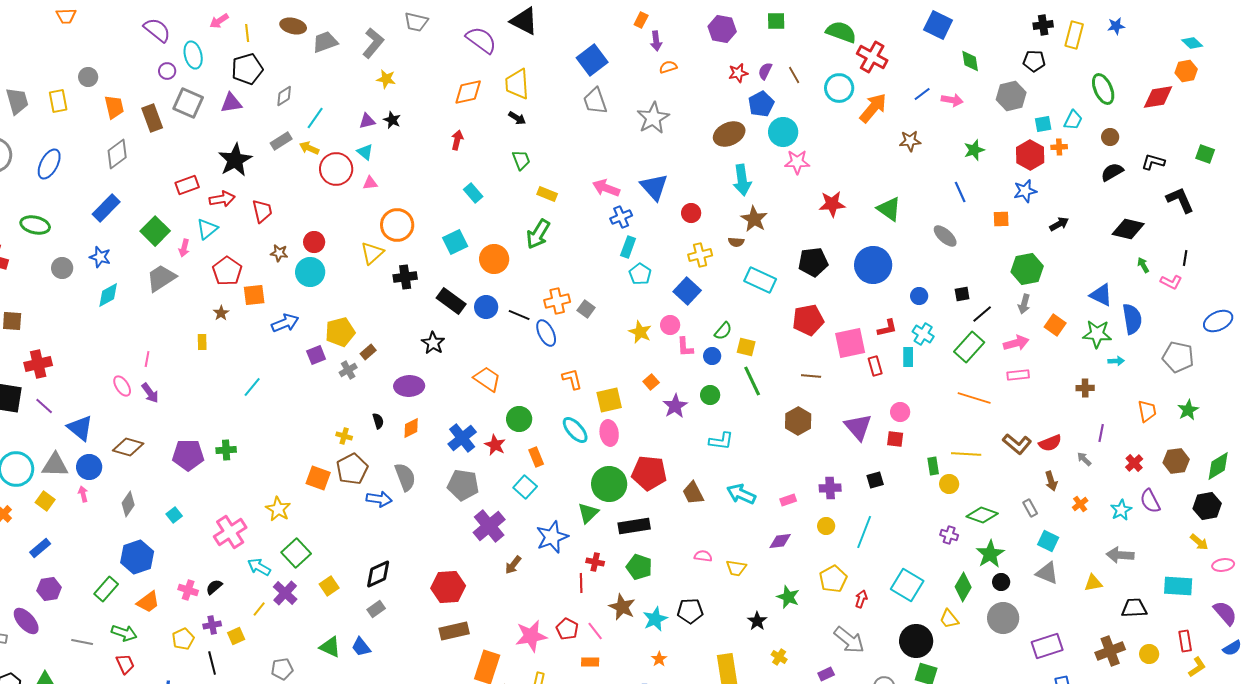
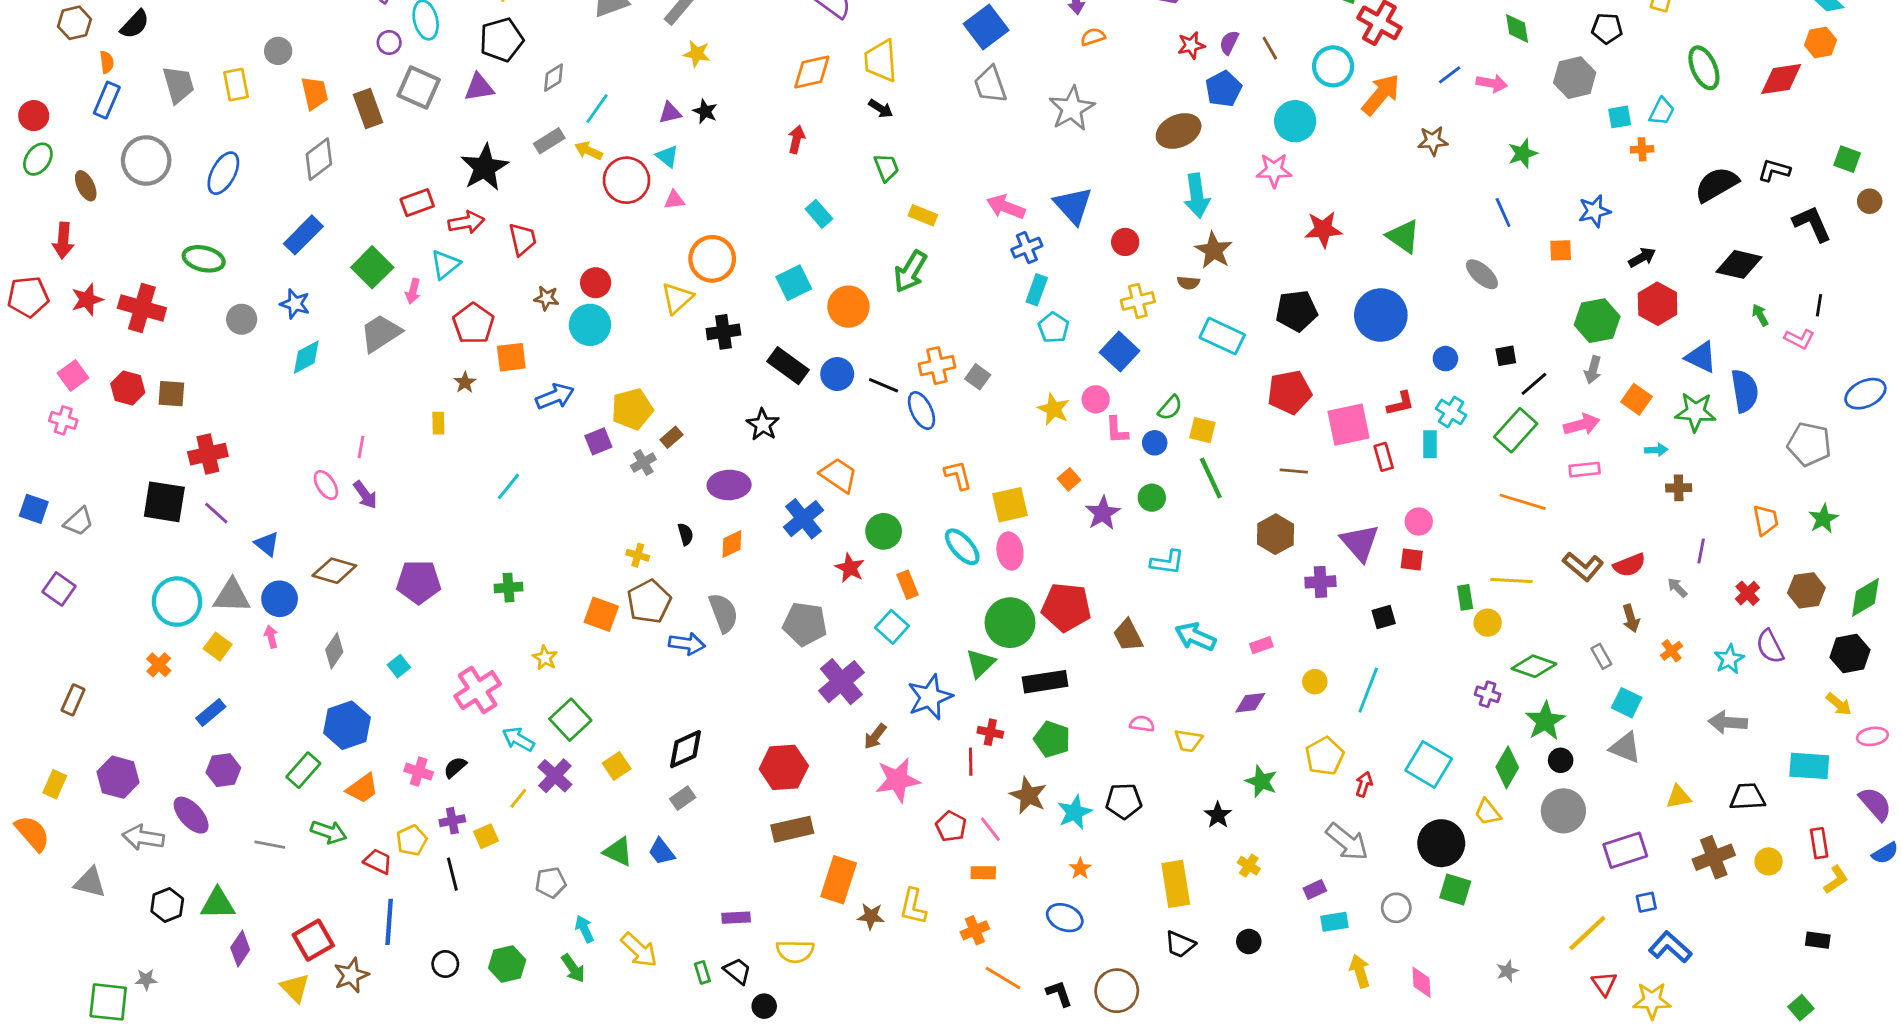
cyan circle: (783, 132) -> (1295, 121), moved
brown circle: (1110, 137) -> (1870, 201), moved
red hexagon: (1030, 155) -> (1658, 304), moved
black semicircle: (1112, 172) -> (1717, 184), size x1.4
cyan arrow: (1116, 361) -> (1656, 450), moved
blue triangle: (80, 428) -> (267, 544), size x0.7
blue cross: (462, 438) -> (803, 519), moved
green cross: (226, 450) -> (509, 588), moved
purple cross: (830, 488) -> (1320, 582), moved
yellow star: (278, 509) -> (545, 658), size x0.7
yellow triangle: (1093, 583) -> (1679, 797), moved
pink star: (531, 636) -> (898, 780), moved
red trapezoid: (125, 664) -> (378, 861), moved, turned -40

